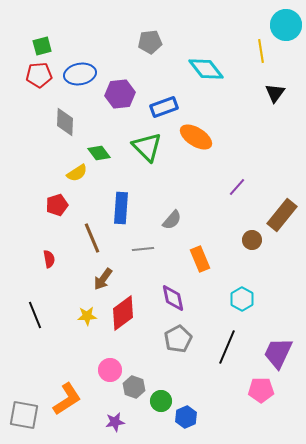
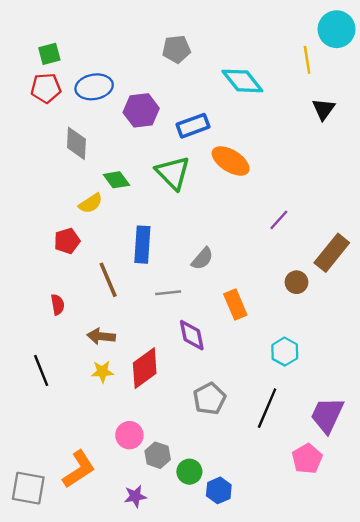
brown arrow: (103, 279) -> (101, 336), moved, turned 60
purple diamond: (173, 298) -> (192, 335), moved
pink pentagon: (261, 390) -> (307, 459), turned -30

